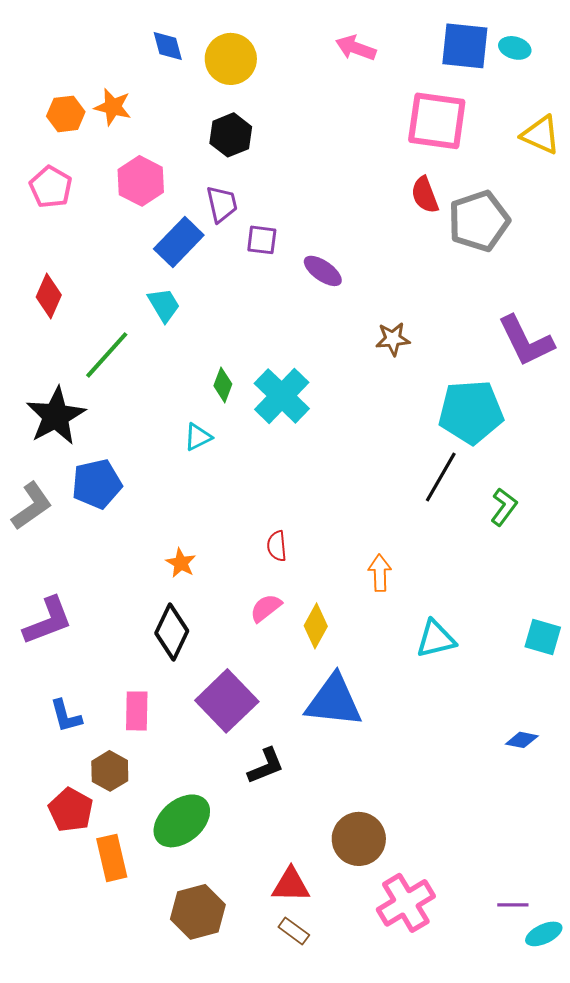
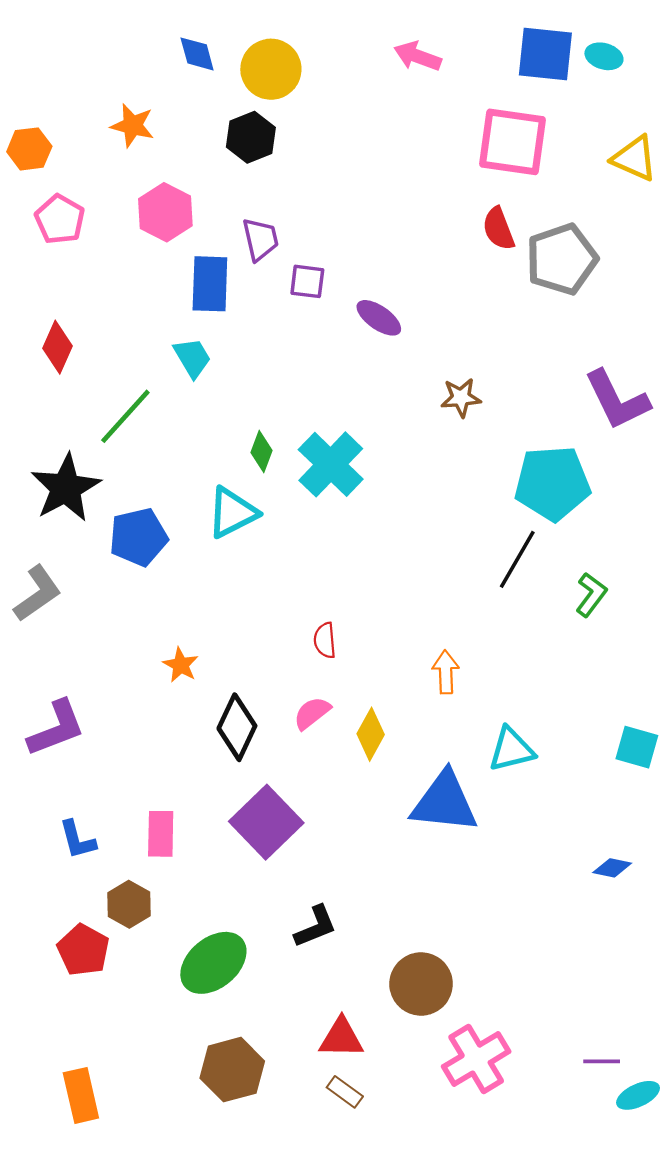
orange hexagon: (66, 114) -> (29, 149), moved
black hexagon: (231, 135) -> (251, 137), moved
blue rectangle: (179, 242) -> (210, 284), turned -42
cyan triangle: (198, 437) -> (232, 513), size x1.6
blue pentagon: (97, 484) -> (138, 537), moved
orange star: (181, 563) -> (181, 665), moved
black diamond: (172, 632) -> (237, 727), moved
blue triangle: (334, 701) -> (444, 802), moved
black L-shape: (266, 766) -> (315, 927), moved
orange rectangle: (112, 858) -> (81, 1095), moved

